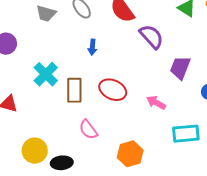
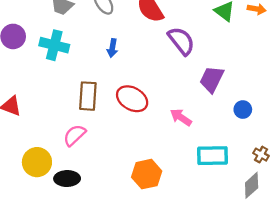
cyan cross: (46, 74) -> (54, 45), moved, turned -35
pink semicircle: (88, 130) -> (74, 135), moved, turned 80

